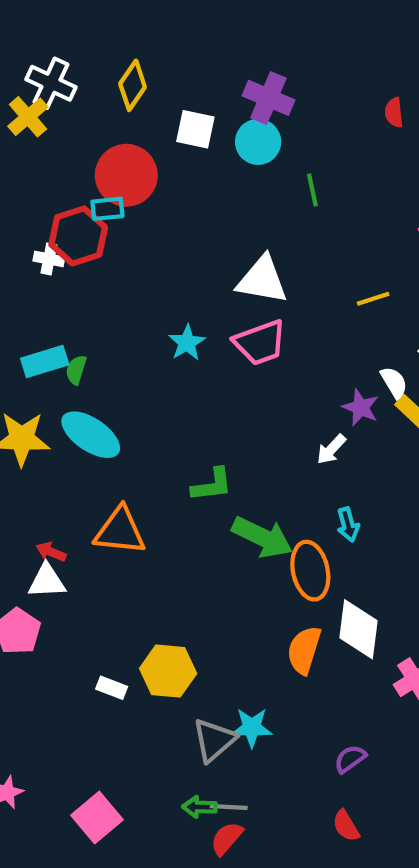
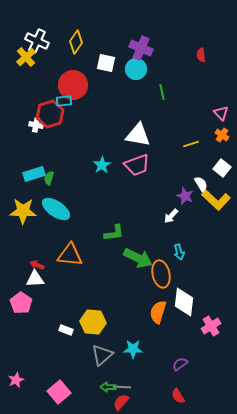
gray triangle: (214, 740) -> (102, 355), moved

